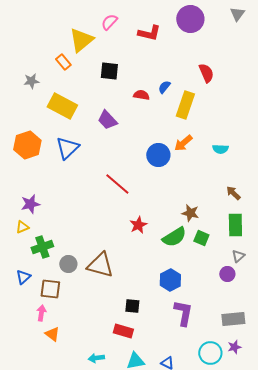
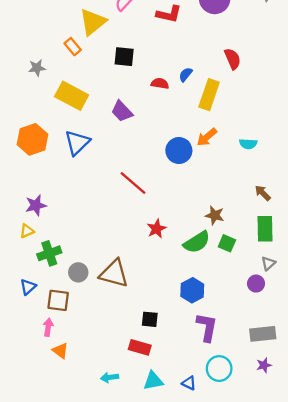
cyan circle: (210, 353) -> (219, 369), moved

